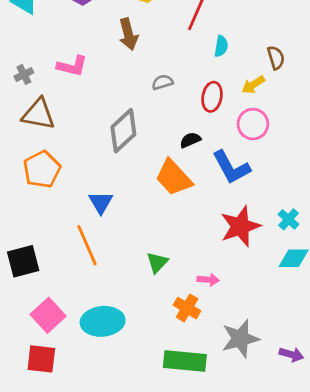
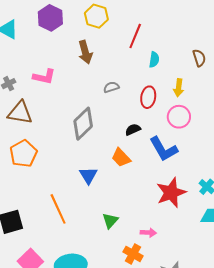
brown semicircle: (276, 58) -> (199, 58), moved
yellow arrow: (253, 85) -> (179, 88), turned -48
orange trapezoid: (174, 178) -> (121, 158), size x0.7
blue triangle: (101, 202) -> (88, 175), moved

